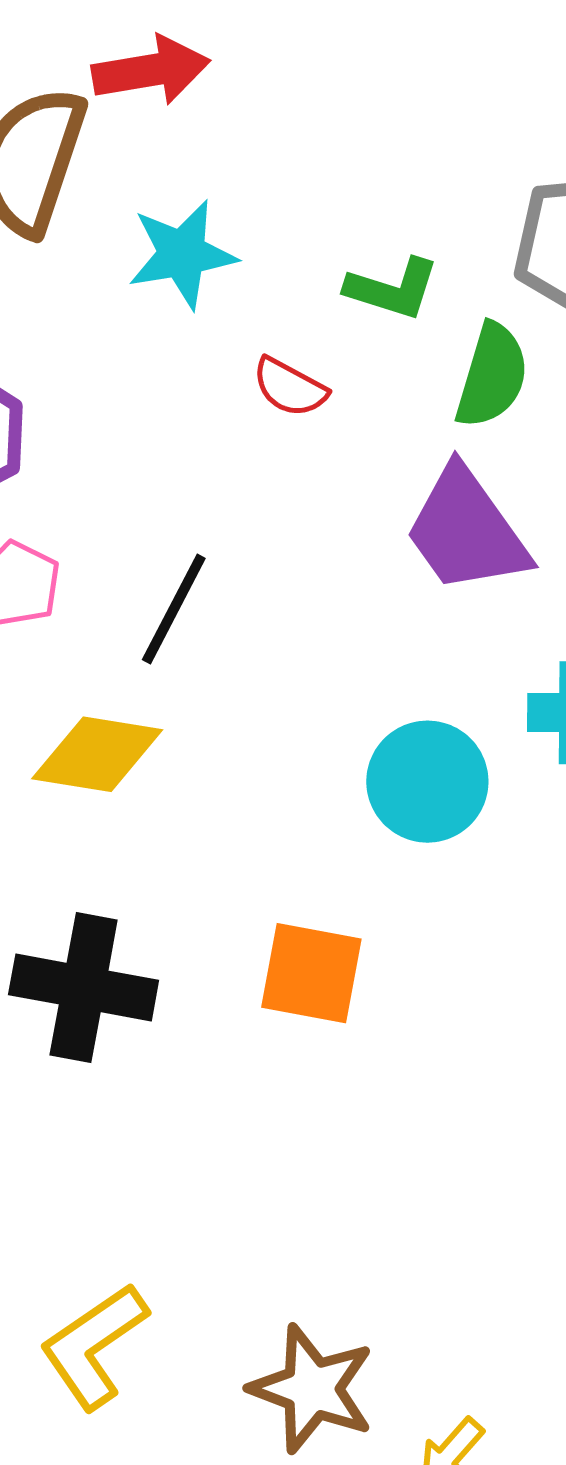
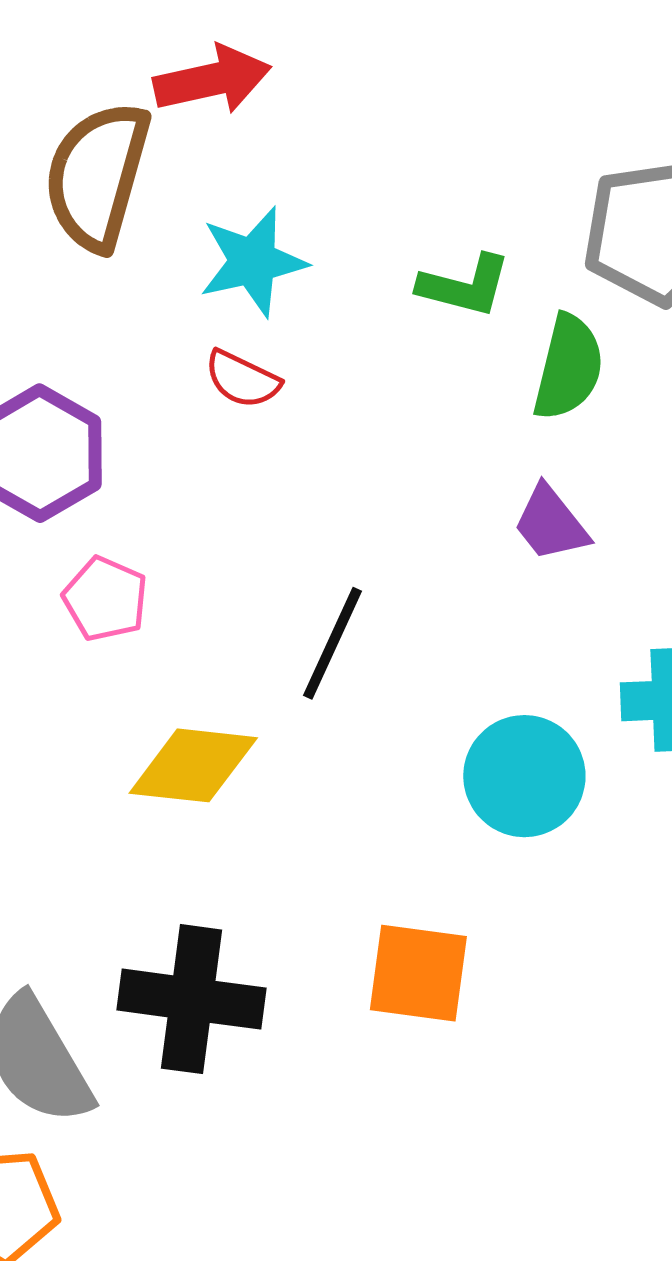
red semicircle: (290, 387) -> (242, 379), moved
purple trapezoid: (467, 531) -> (551, 523), size x0.6
black line: (174, 609) -> (332, 643), moved

